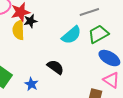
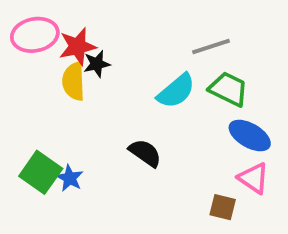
green trapezoid: (98, 34) -> (228, 89), turned 55
blue star: (31, 84) -> (70, 178), moved

